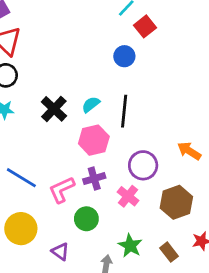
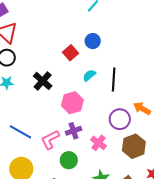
red square: (145, 26) -> (71, 53), moved
cyan semicircle: (91, 104) -> (89, 75), moved
black line: (124, 111) -> (114, 80), moved
purple circle: (143, 165) -> (120, 119), moved

